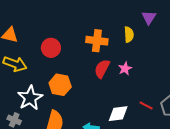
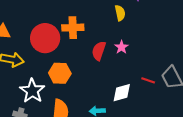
orange cross: (97, 41) -> (73, 28), moved
red circle: (51, 48) -> (45, 38), size x1.5

